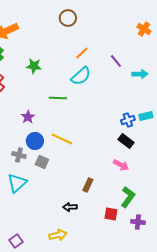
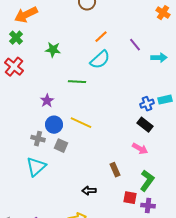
brown rectangle: (88, 185) -> (115, 170), moved, turned -48
purple cross: (138, 222) -> (148, 206), moved

